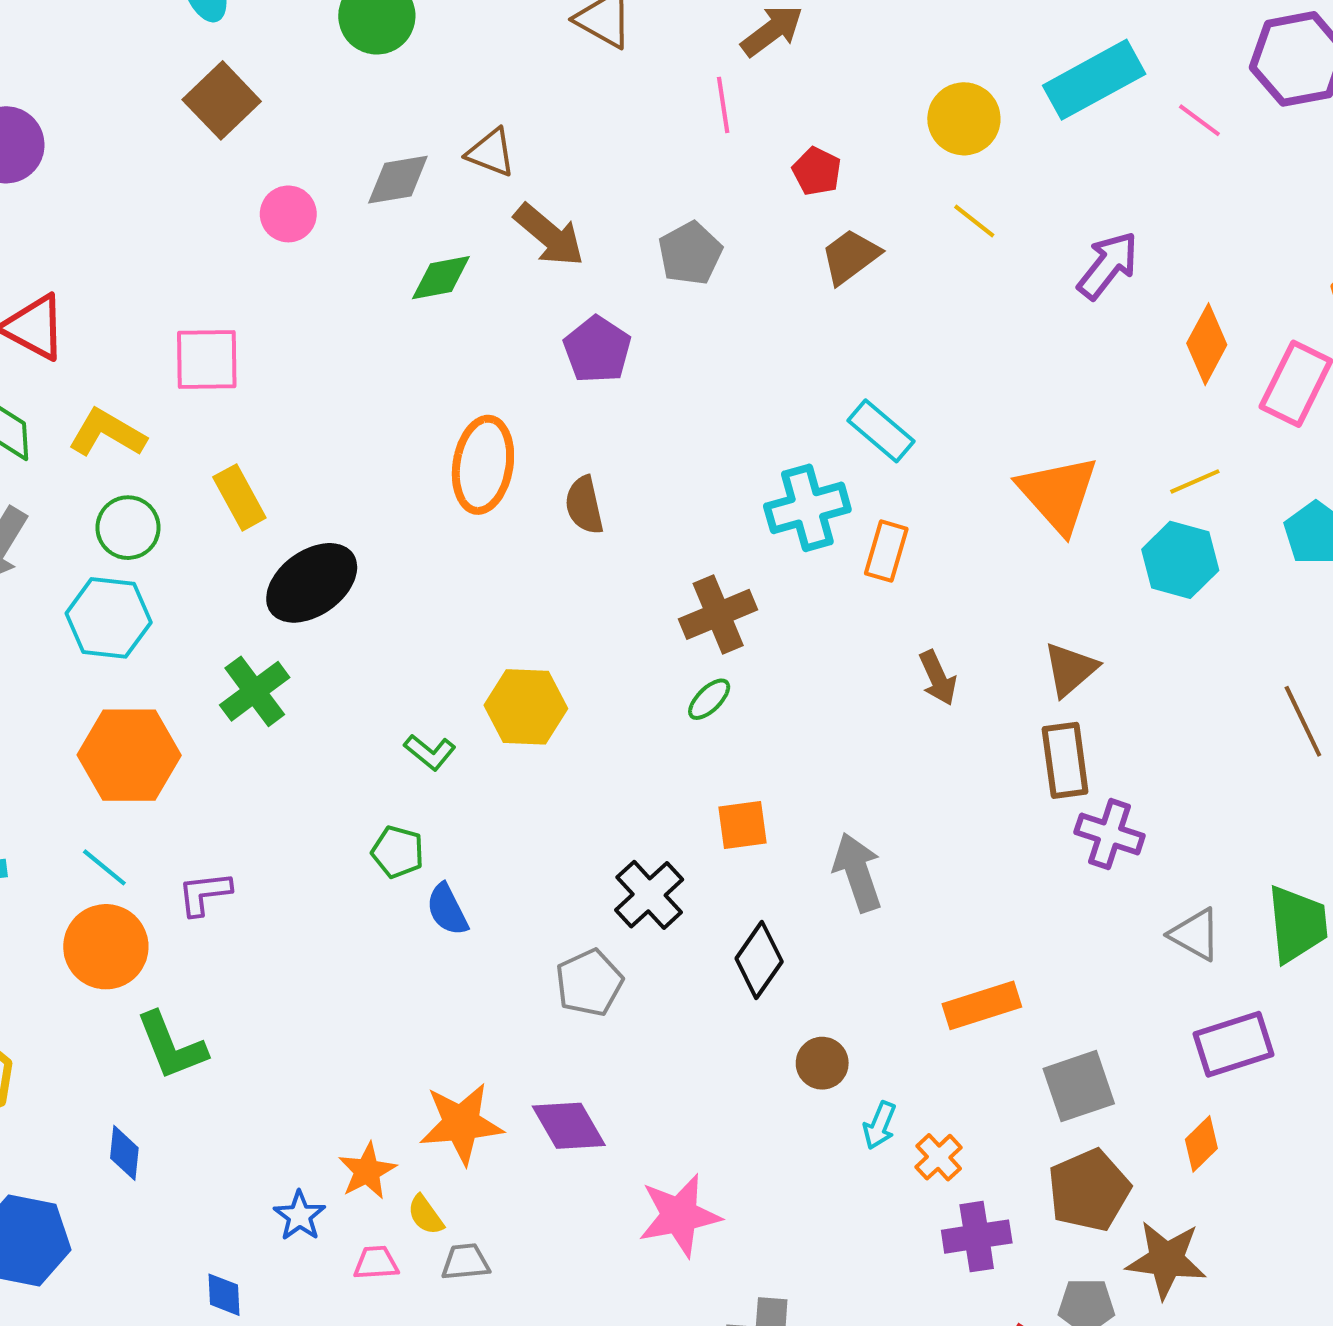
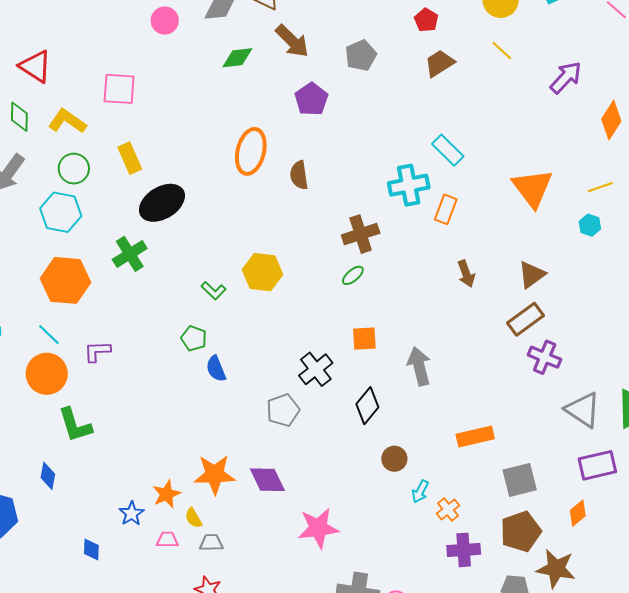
cyan hexagon: (1180, 560) -> (590, 225), size x0.6
brown rectangle: (1065, 760) -> (526, 319), turned 57
gray triangle: (1195, 934) -> (583, 410), size x1.4

